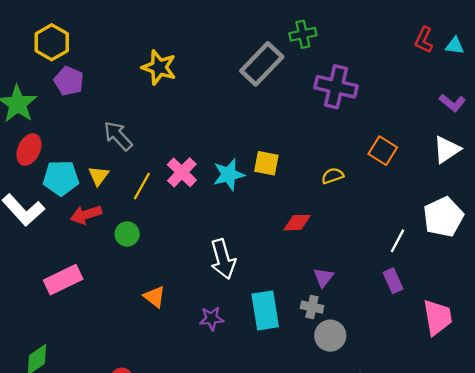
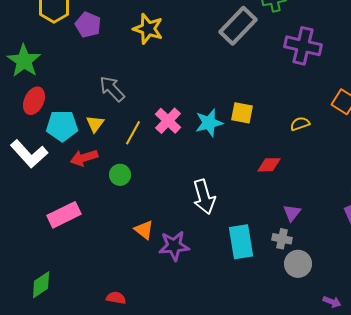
purple pentagon: (69, 81) -> (88, 25), moved
purple star: (212, 318) -> (174, 246), moved, size x1.4

